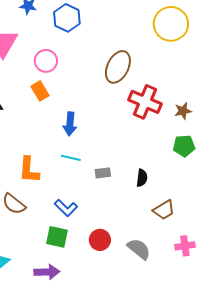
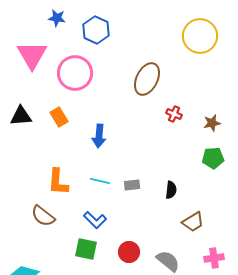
pink circle: (46, 61) -> (75, 73), size x1.5
orange rectangle: (40, 91) -> (59, 117), moved
red cross: (145, 102) -> (174, 114), size x0.5
cyan line: (71, 158) -> (100, 181), moved

